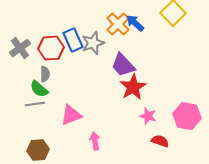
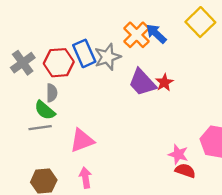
red star: (133, 87) -> (164, 82), moved, size x0.6
pink star: (148, 116) -> (178, 154), moved
pink arrow: (95, 141) -> (85, 178), moved

